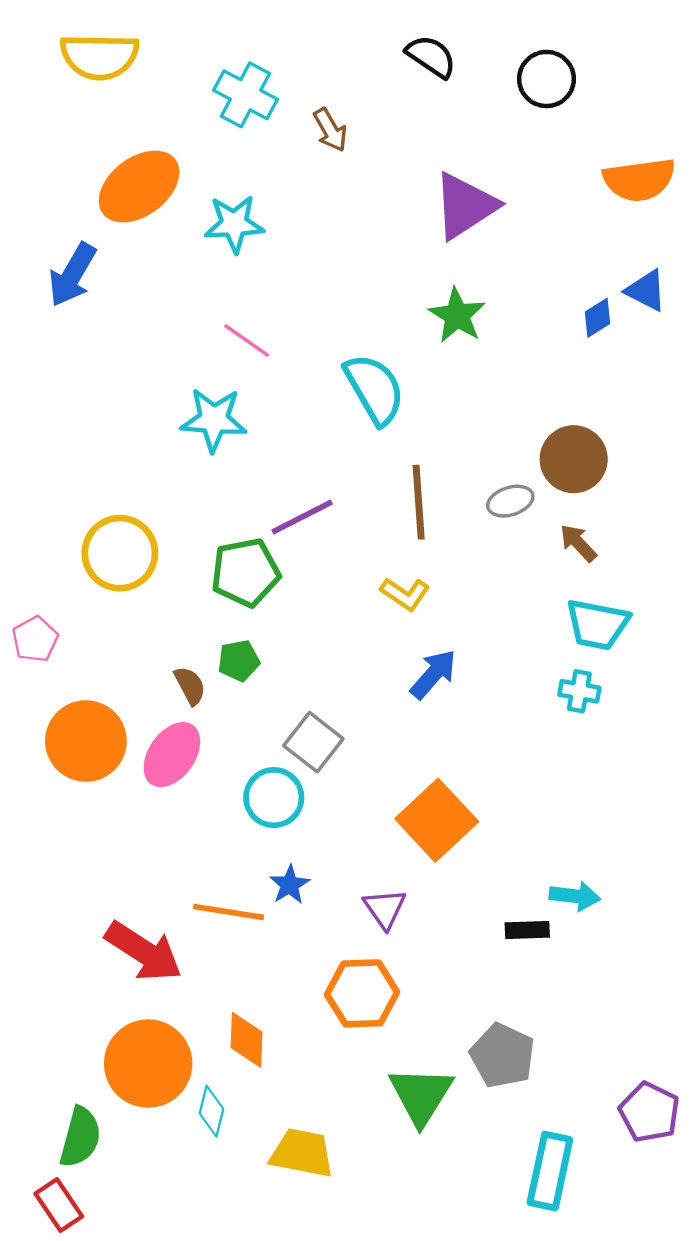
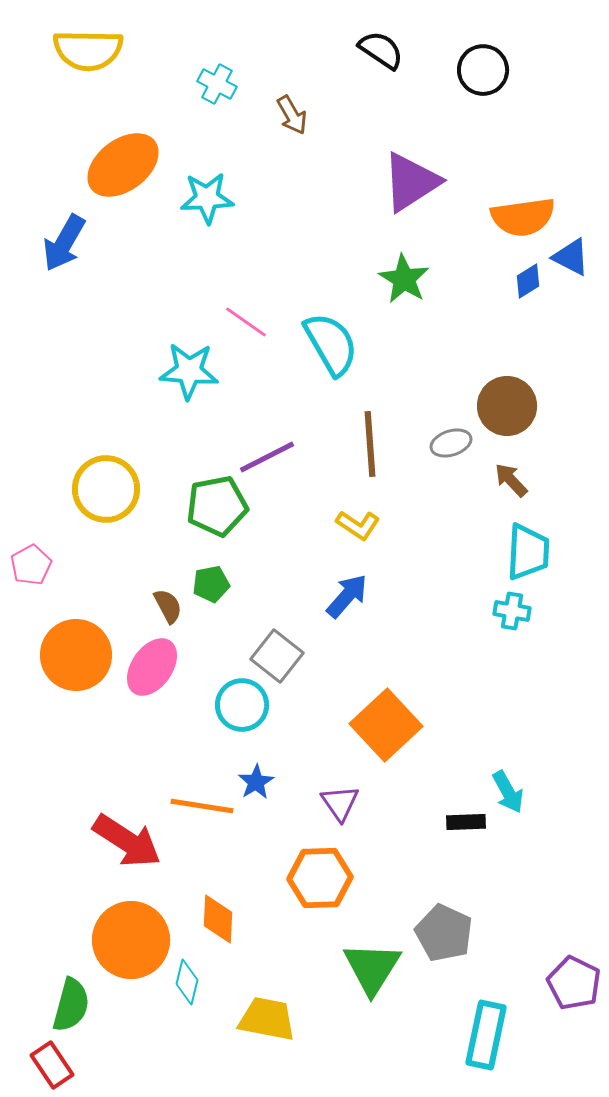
cyan cross: (245, 95) -> (217, 84), size x0.7
orange semicircle: (639, 180) -> (523, 217), moved
pink line: (247, 340) -> (246, 322), moved
cyan trapezoid: (597, 624) -> (528, 552), turned -98
blue arrow: (433, 674) -> (347, 596), moved
cyan arrow: (575, 896) -> (508, 792), turned 54

